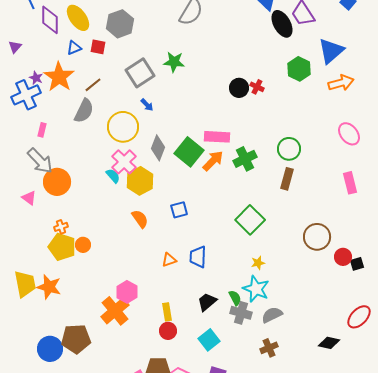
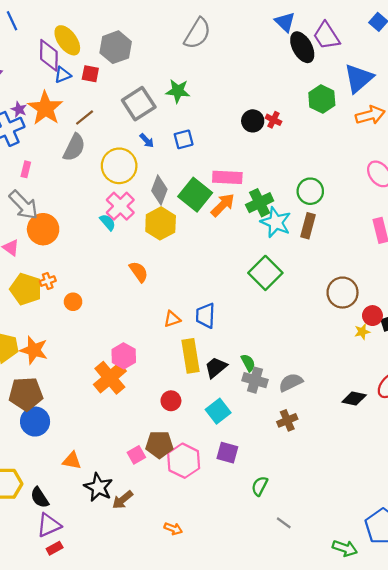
purple diamond: (50, 20) -> (49, 55), moved
yellow hexagon: (140, 181) -> (161, 223), moved
blue square: (179, 210) -> (184, 139), moved
yellow pentagon: (62, 247) -> (26, 289), moved
yellow star: (258, 263) -> (362, 332), moved
cyan star: (256, 289) -> (276, 222), moved
yellow rectangle: (167, 312) -> (191, 356), moved, size x1.6
brown pentagon: (76, 339) -> (26, 394), moved
black diamond: (329, 343) -> (354, 398), moved

